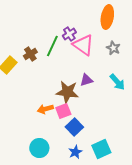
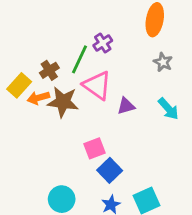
pink triangle: (83, 45) -> (97, 85), moved
brown star: (67, 92) -> (63, 102), moved
orange arrow: (45, 109) -> (38, 98), moved

